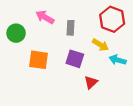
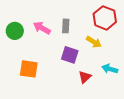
pink arrow: (45, 17) -> (42, 28), moved
orange square: (38, 60) -> (29, 69), moved
cyan arrow: (118, 60) -> (110, 69), moved

